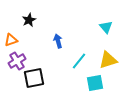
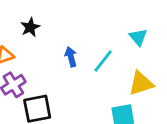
cyan line: (79, 61) -> (103, 61), moved

